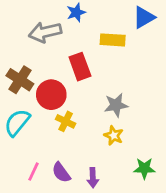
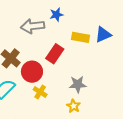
blue triangle: (144, 17) -> (103, 34), moved
red rectangle: (80, 67) -> (55, 54), turned 48

